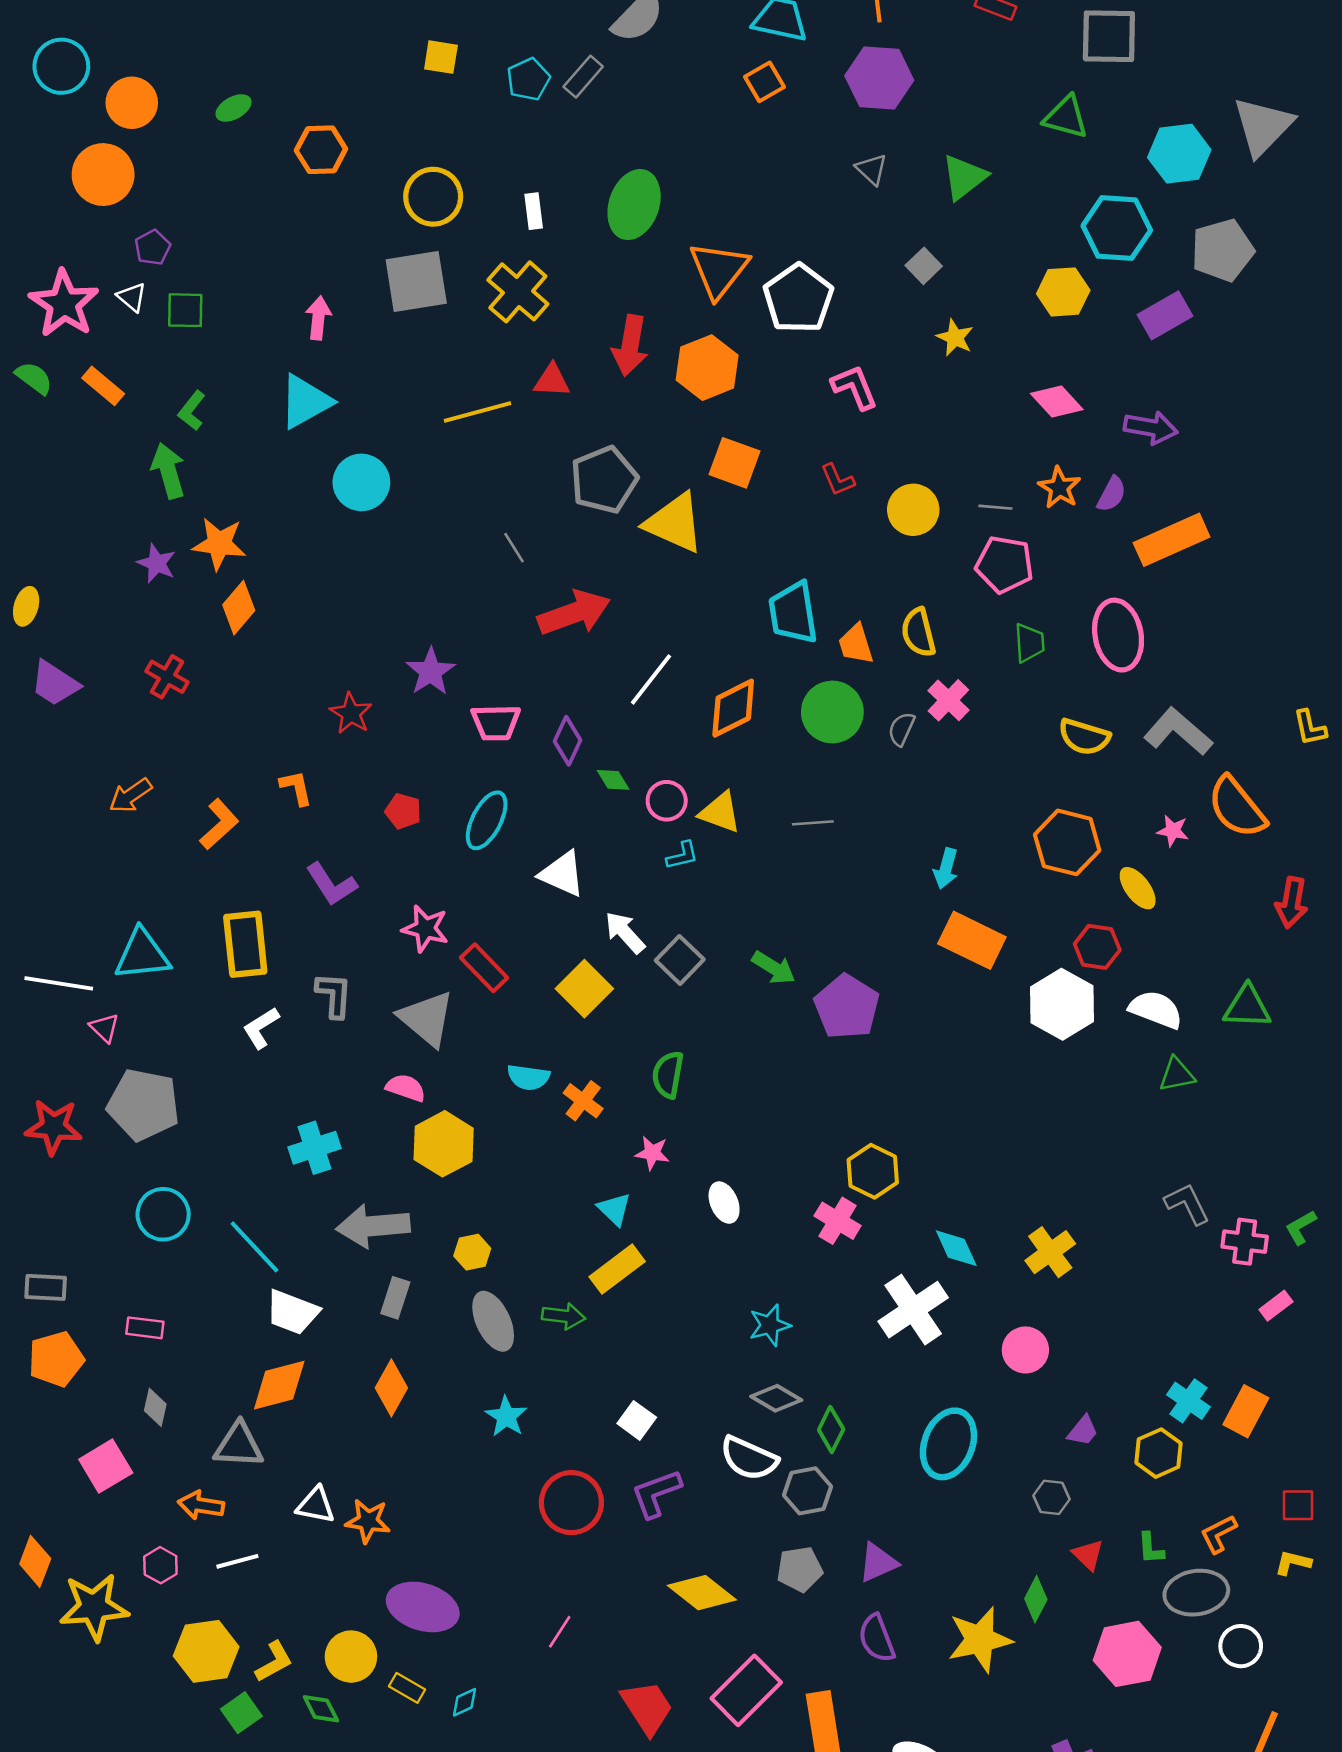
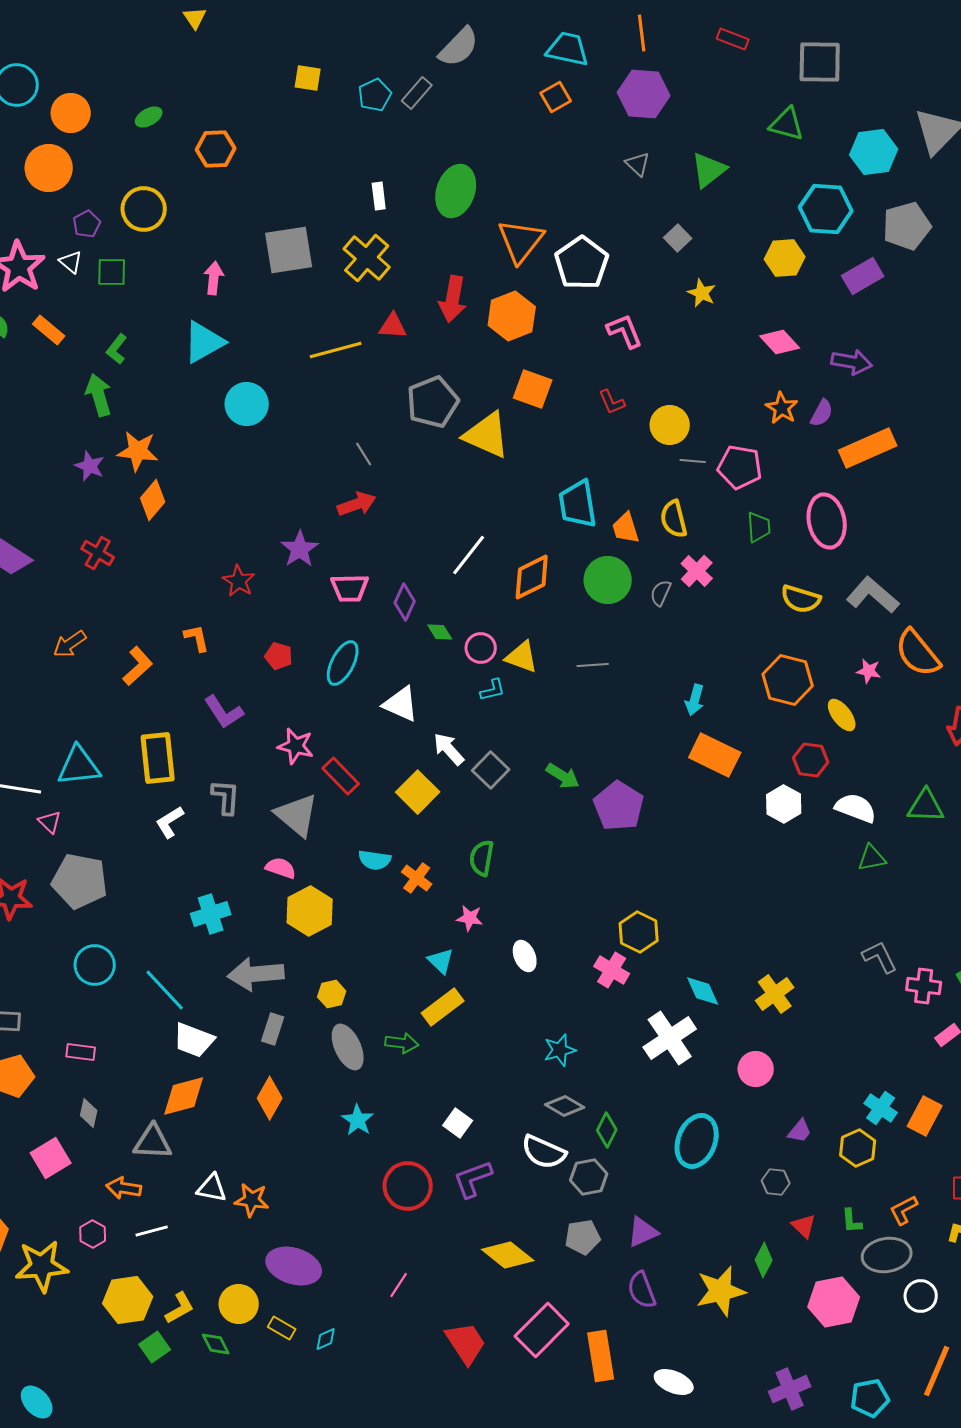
yellow circle: (433, 197) -> (144, 209), moved
gray line: (995, 507) -> (693, 461), moved
red arrow: (574, 613) -> (357, 504), moved, size x0.7
white hexagon: (1062, 1004) -> (784, 804), size x0.7

